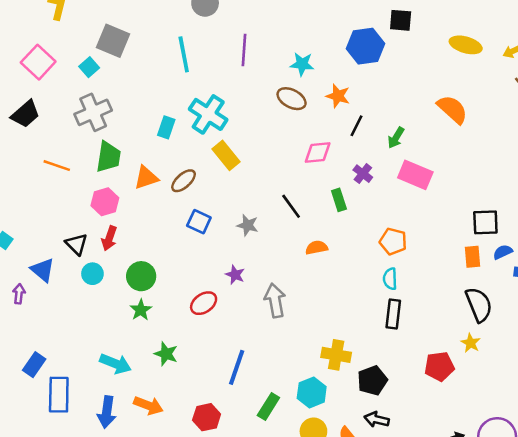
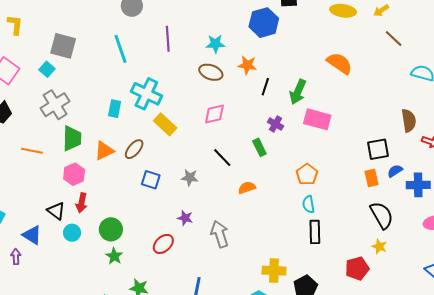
green arrow: (396, 138) -> (298, 92), size x1.4
pink diamond: (318, 153) -> (214, 114), moved
orange pentagon: (393, 241) -> (307, 174), turned 30

